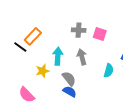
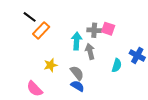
gray cross: (79, 30) -> (94, 30), moved
black line: (20, 47) -> (30, 17), moved
cyan arrow: (58, 56) -> (77, 41), moved

